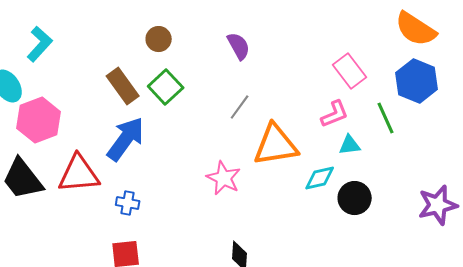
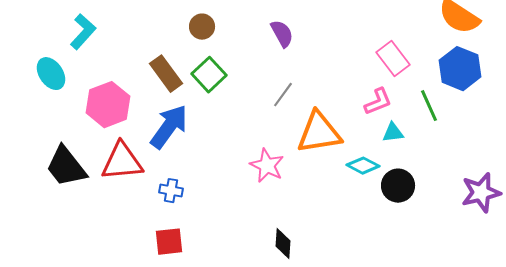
pink hexagon: (39, 120) -> (108, 105), moved
cyan diamond: (320, 178) -> (363, 166), turned 40

